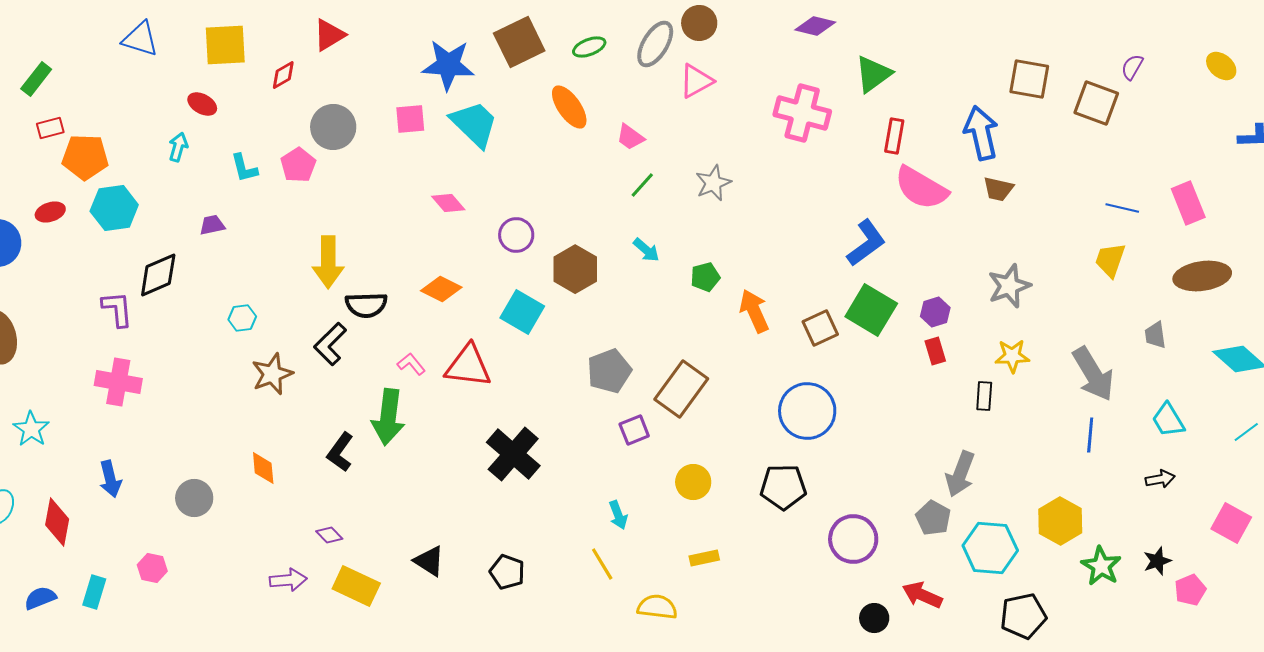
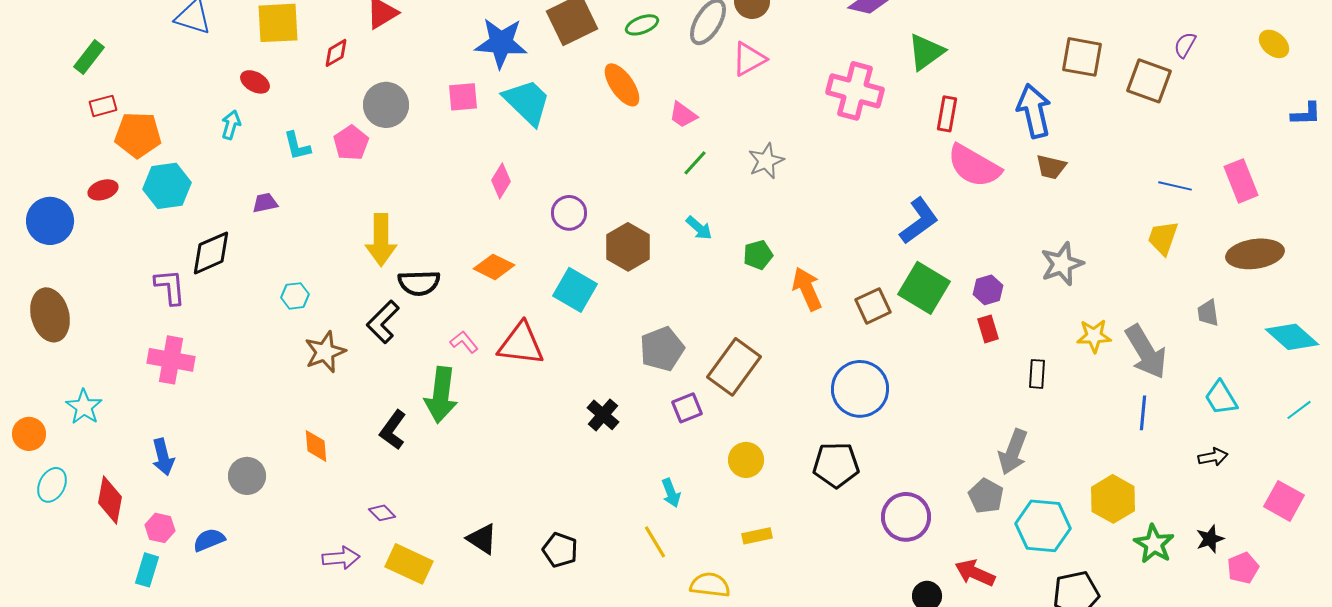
pink diamond: (448, 203) -> (501, 181), turned 72
yellow star: (1012, 356) -> (1094, 336), moved
black cross: (513, 454) -> (603, 415), moved, size x0.6
pink hexagon: (152, 568) -> (160, 528), moved
blue semicircle: (40, 598) -> (209, 540), moved

